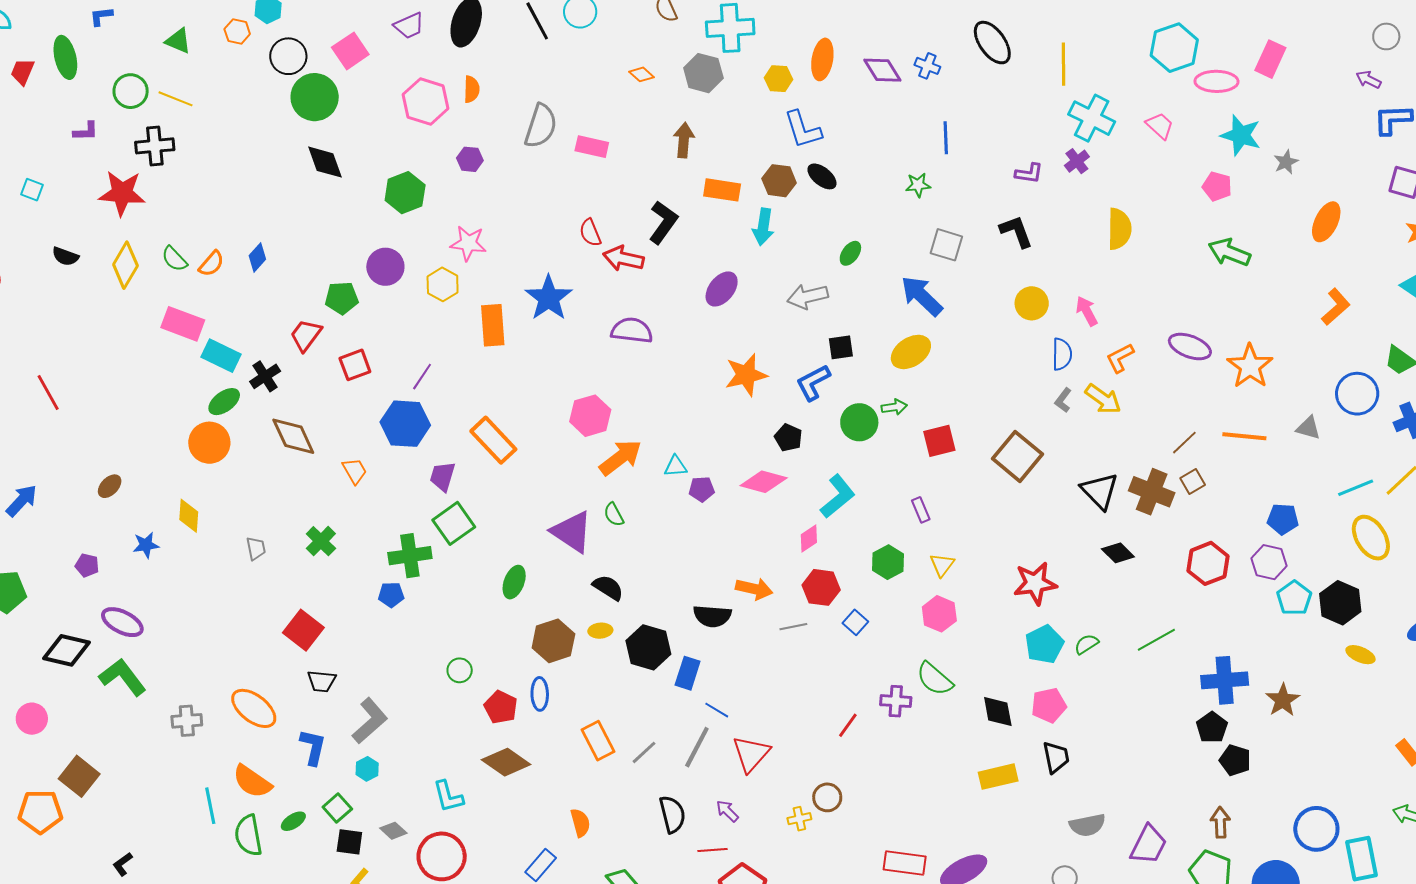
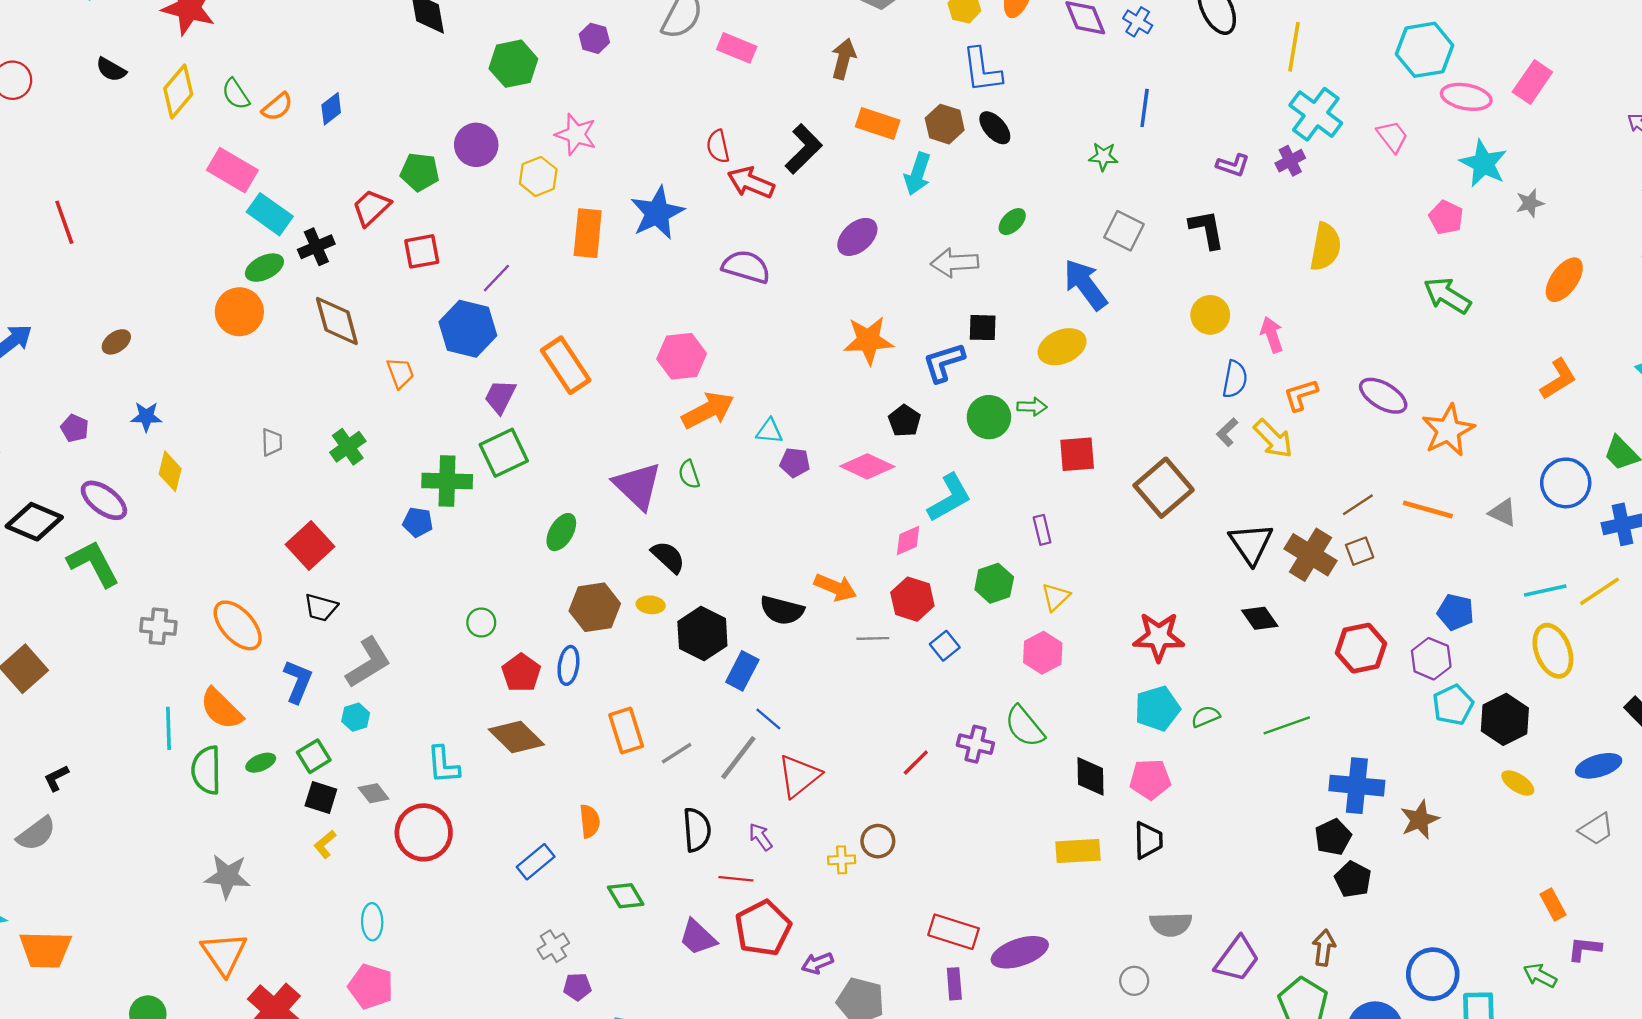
yellow diamond: (189, 516) -> (170, 471), moved

